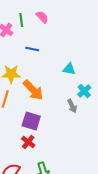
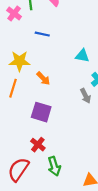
orange arrow: (33, 90) -> (43, 78), size x0.6
red cross: (28, 142) -> (38, 145), moved

